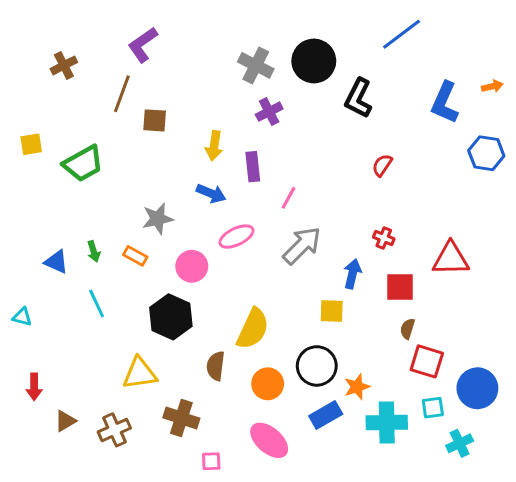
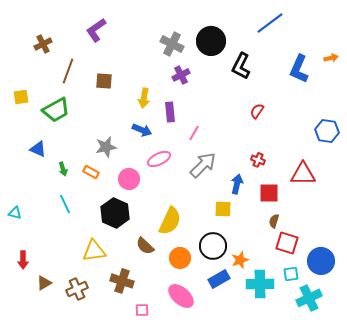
brown line: (122, 94) -> (68, 71), moved
blue hexagon: (486, 153) -> (327, 131), moved
blue triangle: (56, 262) -> (38, 149), moved
brown semicircle: (216, 366) -> (145, 246), turned -54
cyan cross: (460, 443) -> (309, 298), size x1.4

